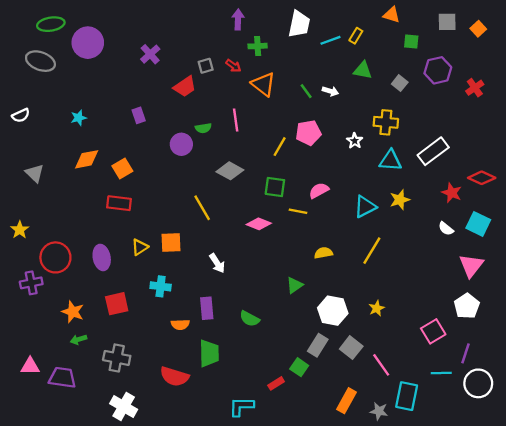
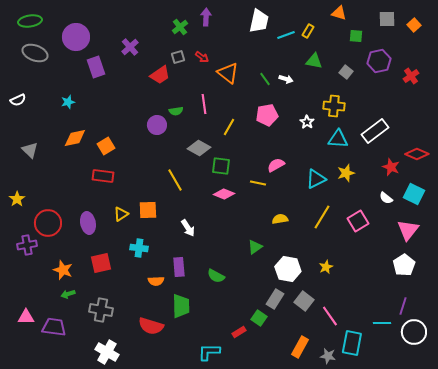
green ellipse: (51, 24) -> (30, 21), moved
green cross: (258, 46) -> (180, 27), moved, turned -35
purple rectangle: (139, 115) -> (96, 67), moved, size x1.5
yellow line: (280, 147) -> (229, 127), moved
green square: (275, 187) -> (221, 166), moved
pink square: (433, 331) -> (358, 221), moved

